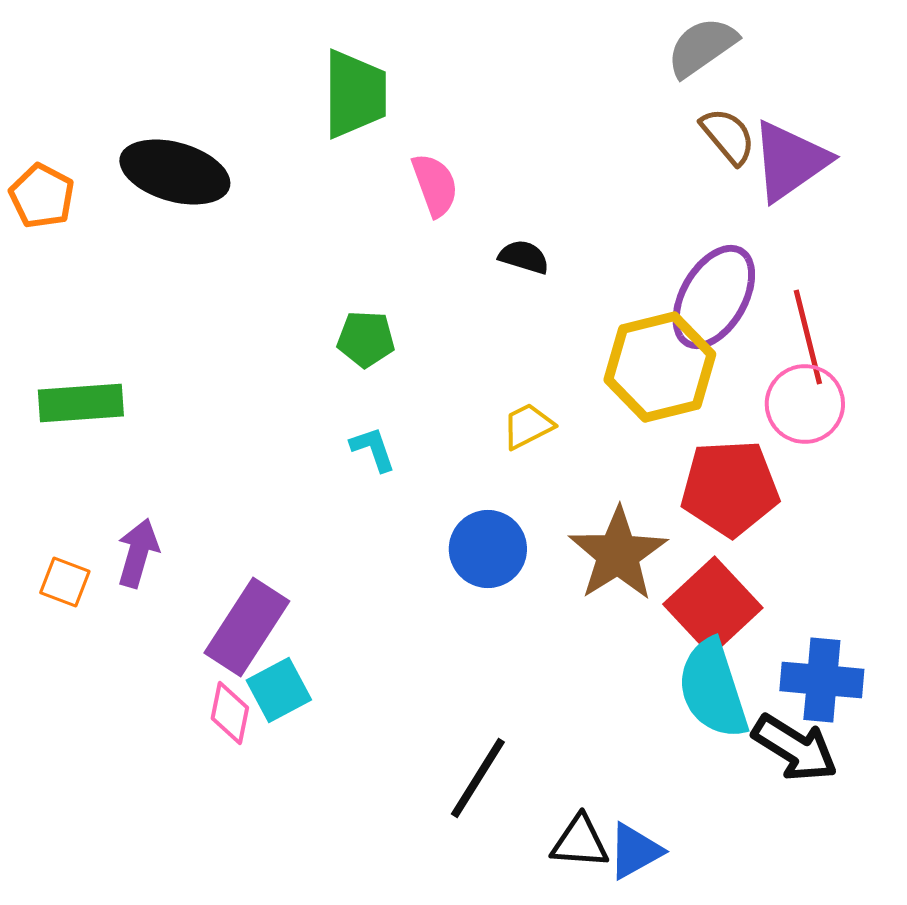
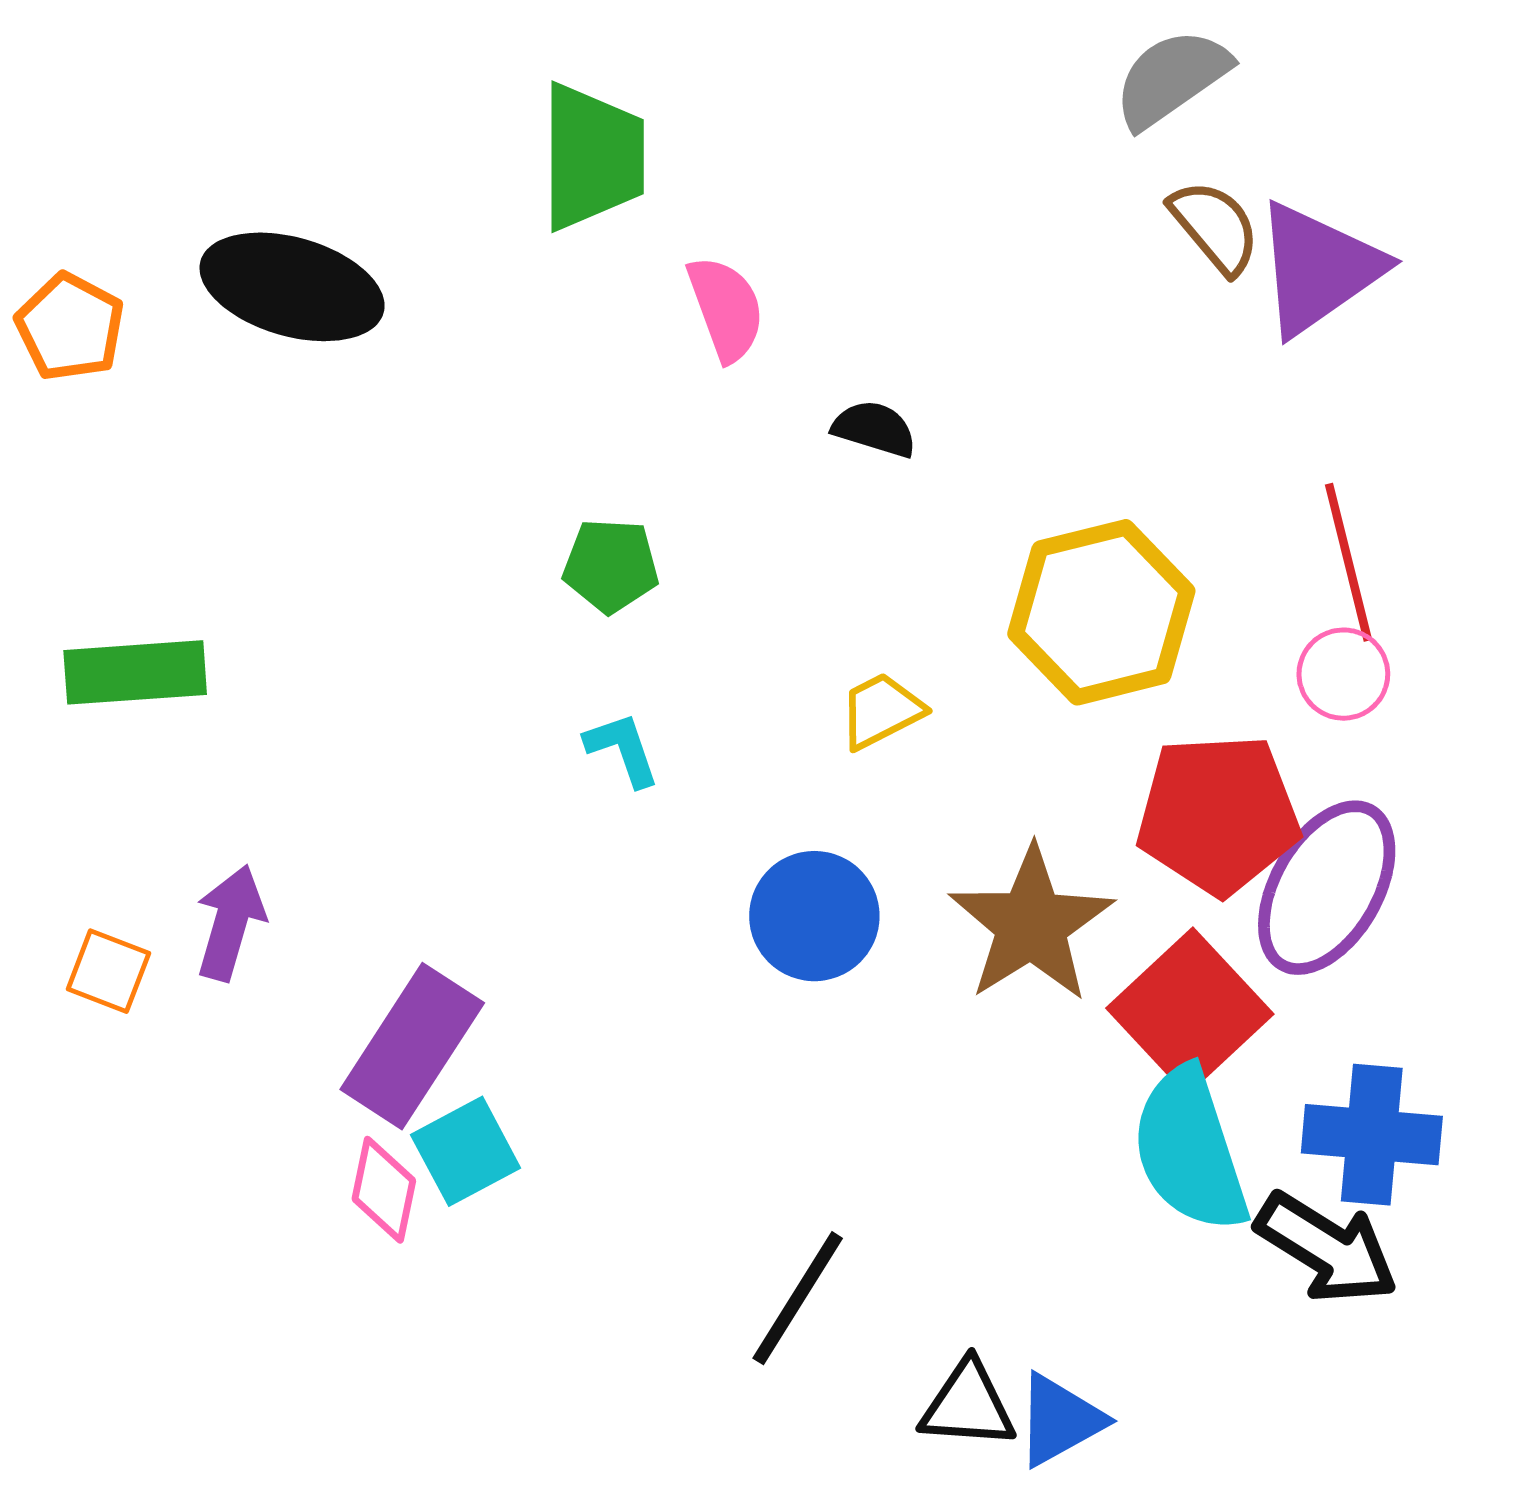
purple ellipse: (714, 297) -> (1327, 888), moved
pink circle: (805, 404) -> (1343, 674), size x0.7

